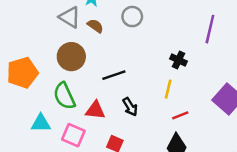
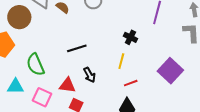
brown circle: (71, 57) -> (19, 17), moved
red triangle: (95, 110) -> (67, 85), moved

